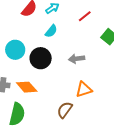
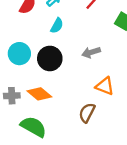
orange triangle: (84, 90) -> (105, 86), turned 48
green semicircle: (17, 114) -> (33, 127), turned -65

